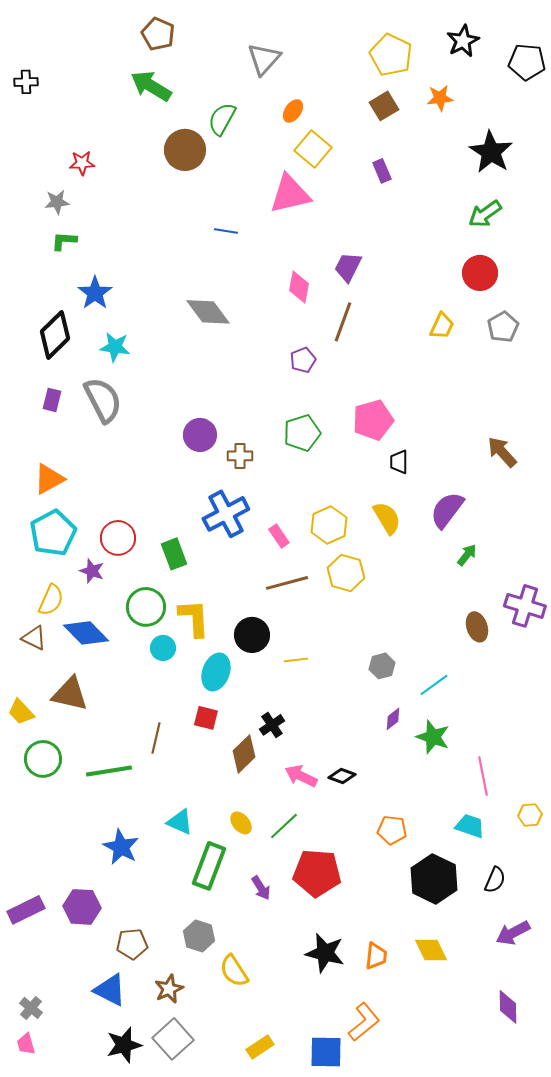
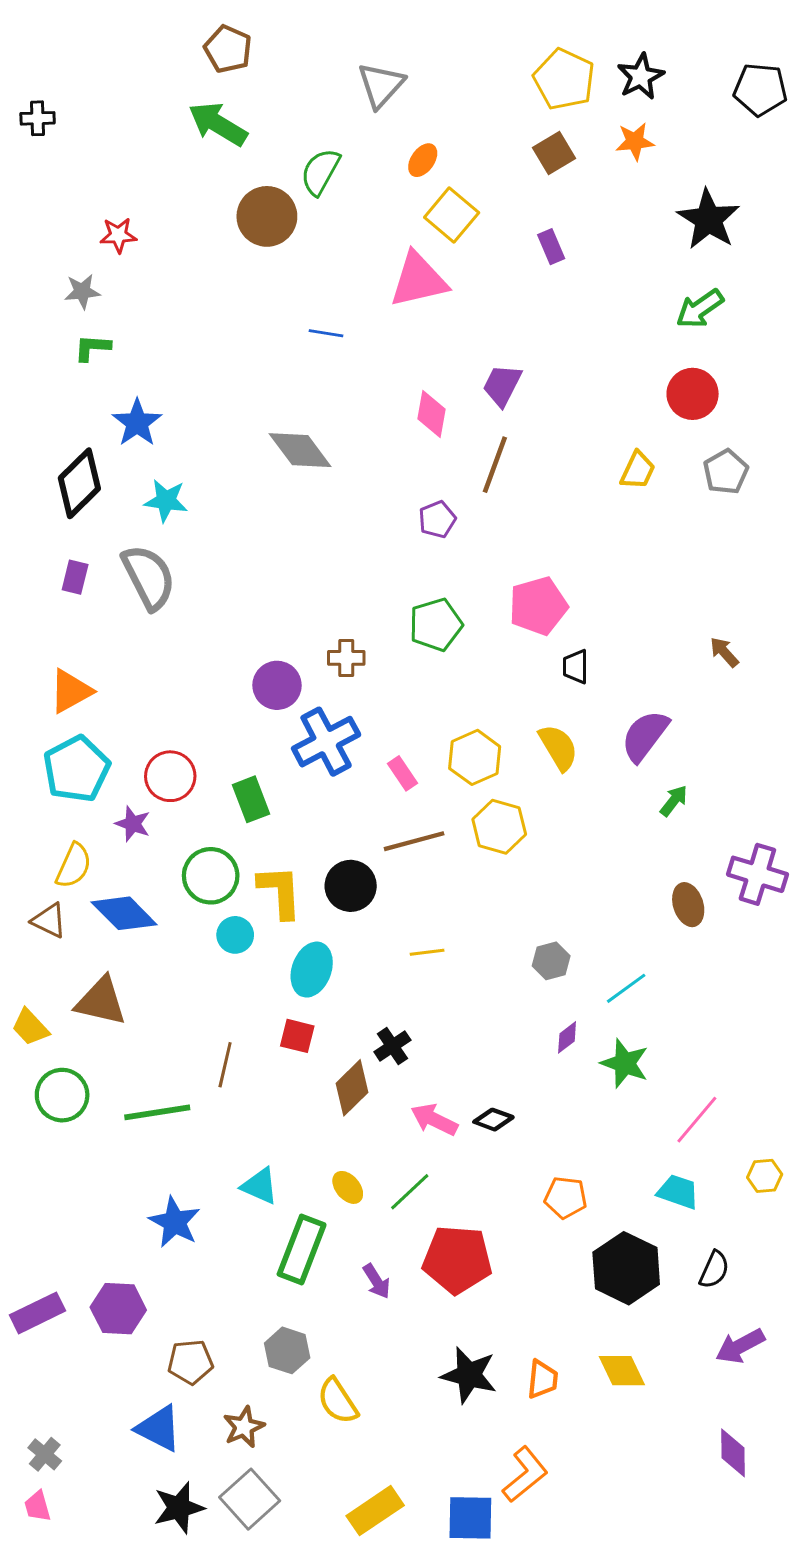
black star: (463, 41) -> (641, 76), moved
purple circle: (200, 435) -> (277, 685), moved
brown arrow: (502, 452) -> (724, 652), size x0.7
black circle: (252, 635) -> (351, 886), moved
pink line: (483, 776) -> (697, 1120), turned 51
yellow rectangle: (260, 1047) -> (375, 1511), size x1.4

